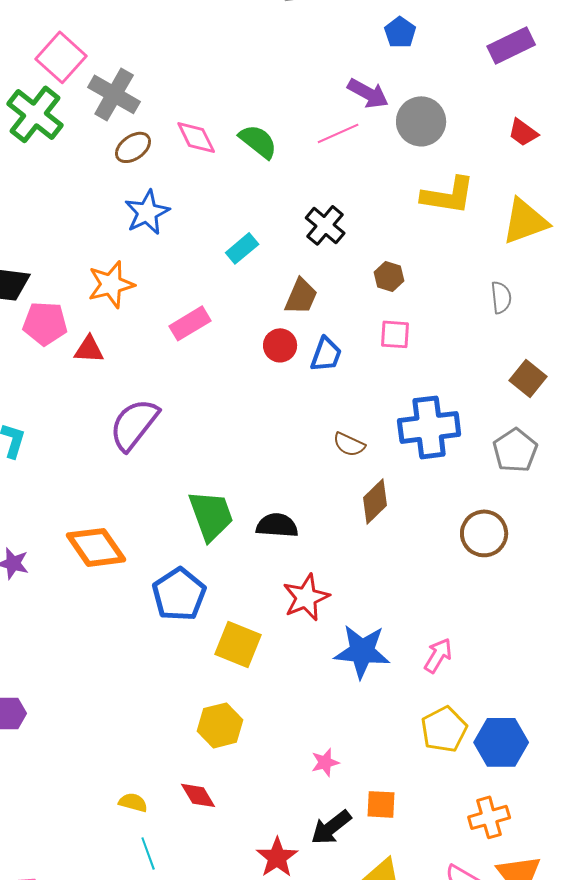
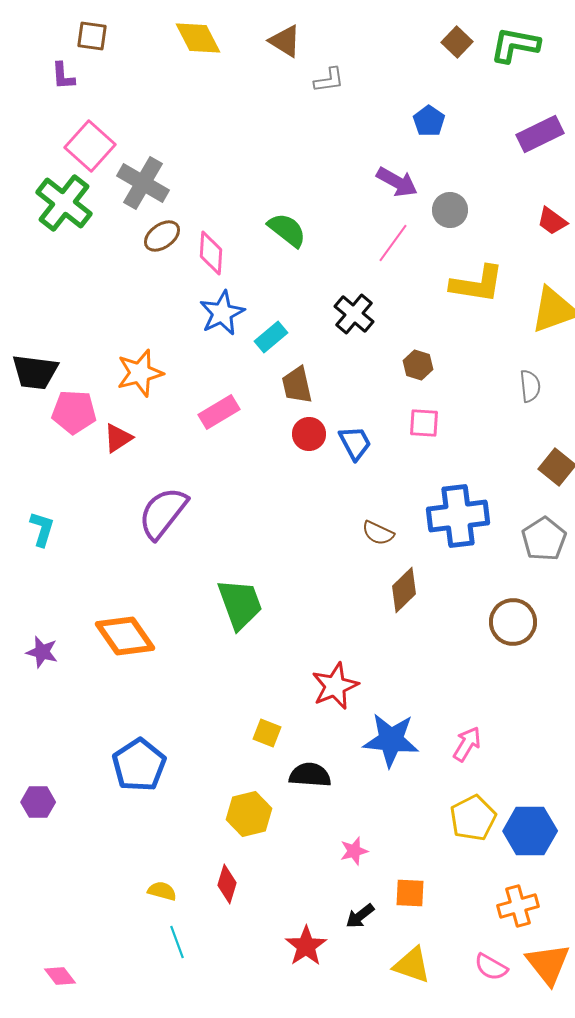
gray circle: (421, 121) -> (450, 210), size x0.7
pink line: (338, 133) -> (393, 243), moved, turned -30
pink diamond: (196, 137) -> (211, 253), moved, turned 30
blue star: (147, 212) -> (222, 313), moved
brown trapezoid: (301, 296) -> (297, 385), moved, turned 144
red triangle: (89, 349) -> (118, 438), turned -36
blue trapezoid: (326, 354) -> (355, 443), turned -48
black semicircle: (277, 525) -> (310, 775), moved
blue pentagon: (179, 594) -> (139, 765), moved
yellow square: (238, 644) -> (267, 733), size x0.6
red diamond: (198, 795) -> (227, 884), turned 48
black arrow: (331, 827) -> (360, 916), size x0.7

